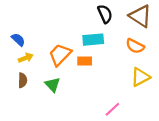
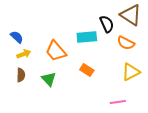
black semicircle: (105, 14) -> (107, 24), moved
orange trapezoid: (60, 55) -> (56, 51), turned -85
orange rectangle: (85, 61) -> (87, 70), moved, turned 32
pink line: (112, 109) -> (118, 102), moved, turned 35

